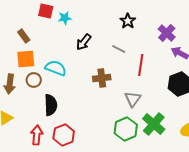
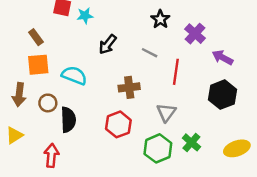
purple cross: (167, 33) -> (195, 34), moved
brown circle: (34, 80) -> (48, 103), moved
green cross: (154, 124) -> (191, 142), size x0.7
red hexagon: (64, 135) -> (118, 124), moved

